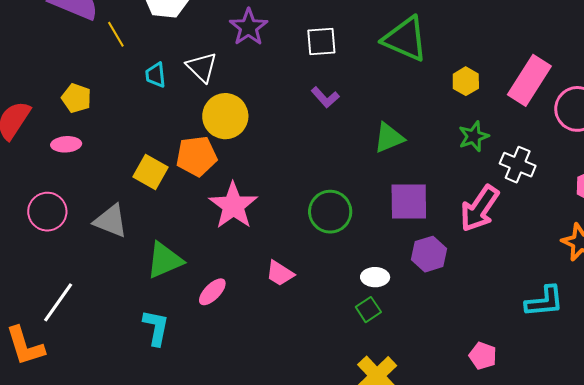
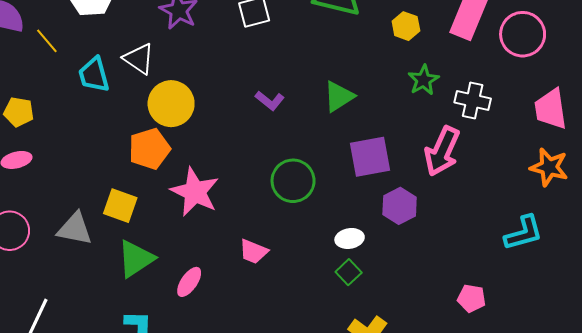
cyan trapezoid: (156, 75) -> (94, 75), size x1.4
purple L-shape: (325, 97) -> (270, 101), moved
yellow square: (150, 172) -> (120, 206), moved

